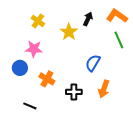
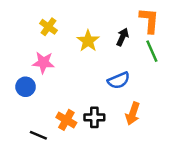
orange L-shape: (117, 16) -> (149, 20), turned 60
black arrow: (88, 19) -> (123, 37), moved
blue semicircle: (93, 63) -> (119, 80), turned -144
orange cross: (47, 79) -> (66, 120), moved

